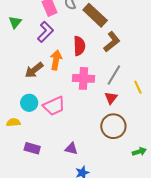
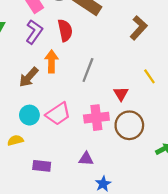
brown L-shape: (112, 42) -> (139, 28), moved
red semicircle: (79, 46) -> (65, 30), moved
gray line: (114, 75) -> (88, 70), moved
pink cross: (83, 78) -> (96, 118), moved

